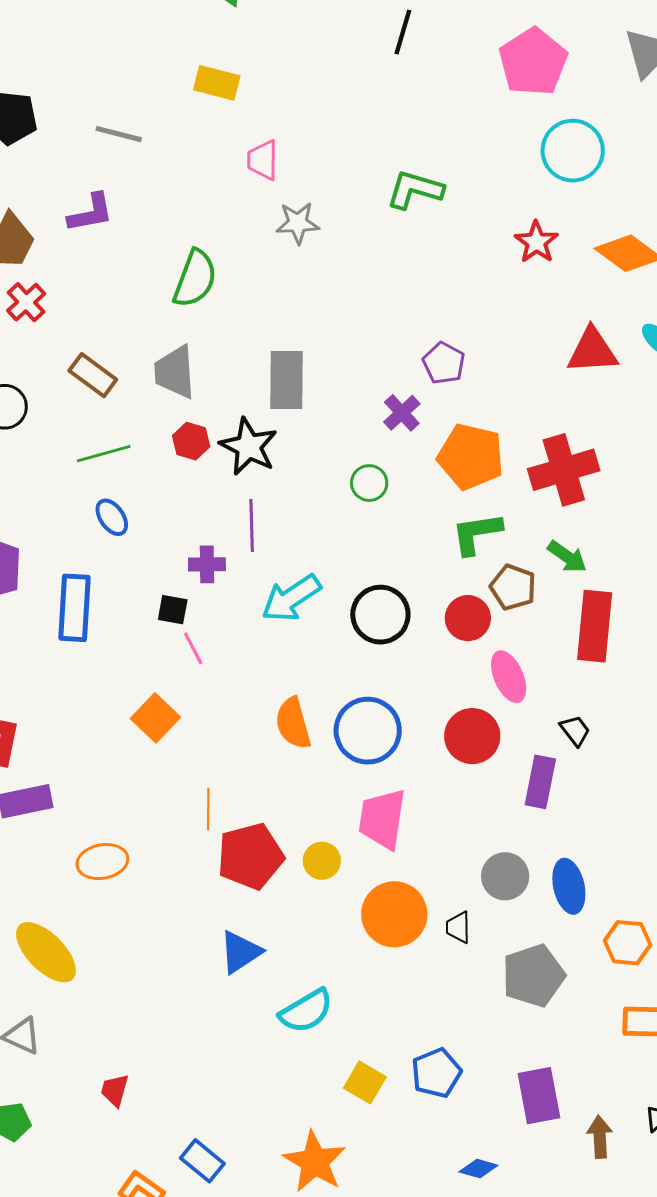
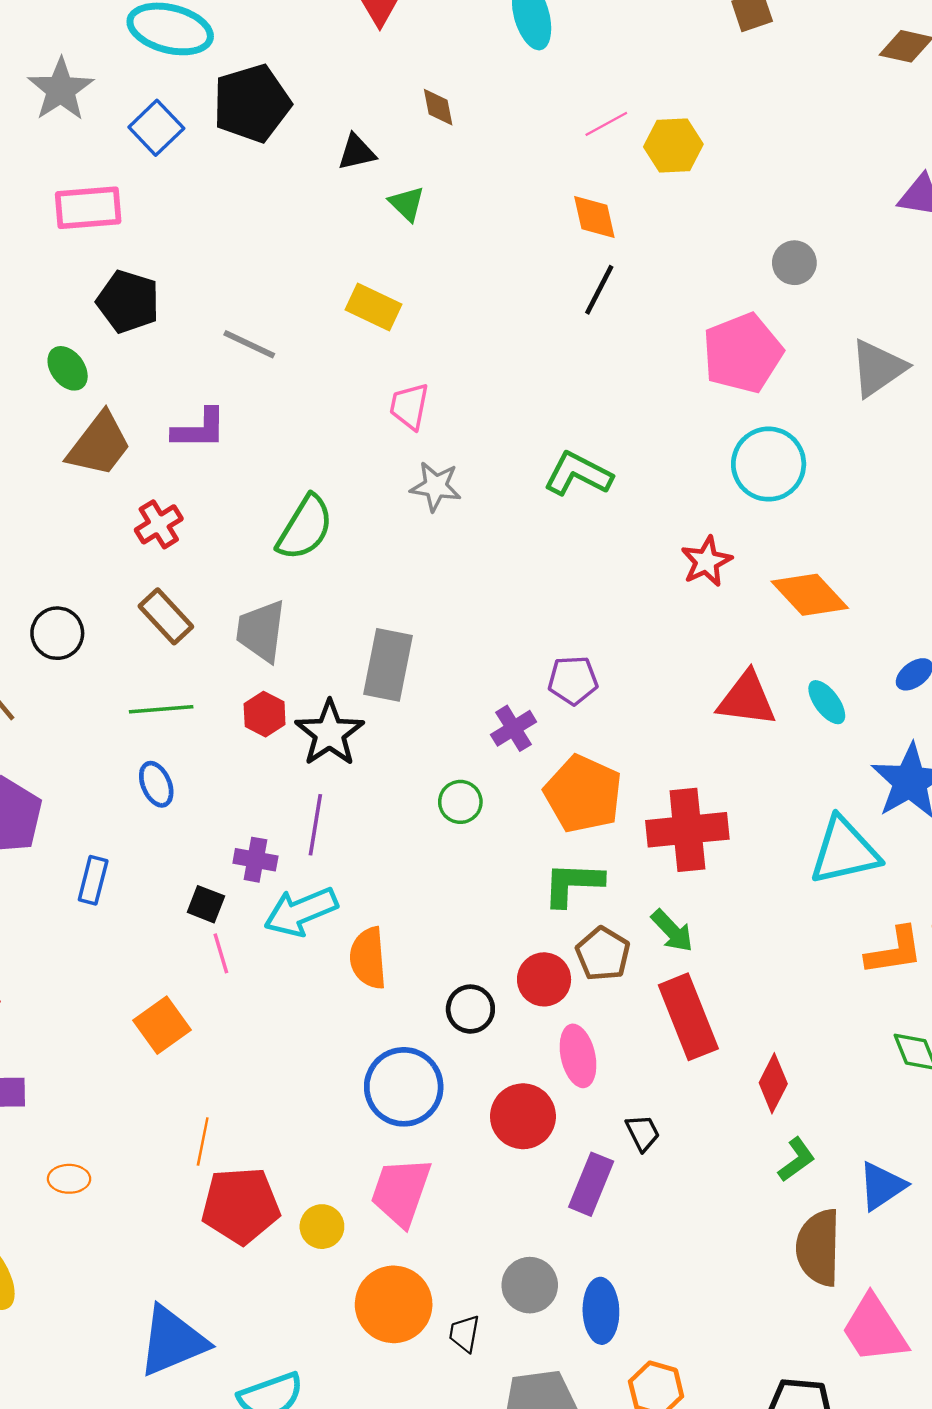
red cross: (26, 302) -> (159, 524), moved
purple pentagon: (444, 363) -> (573, 680), turned 30
cyan arrow: (291, 598) -> (301, 912), moved
blue rectangle: (74, 608) -> (93, 880), size x0.6
black circle: (380, 615) -> (470, 1009), moved, size x0.7
red rectangle: (595, 626) -> (688, 1017), turned -38
orange semicircle: (293, 723) -> (368, 958), moved
orange ellipse: (102, 862) -> (69, 1179), size x0.7
blue triangle: (240, 952) -> (172, 1341), moved, size x1.4

